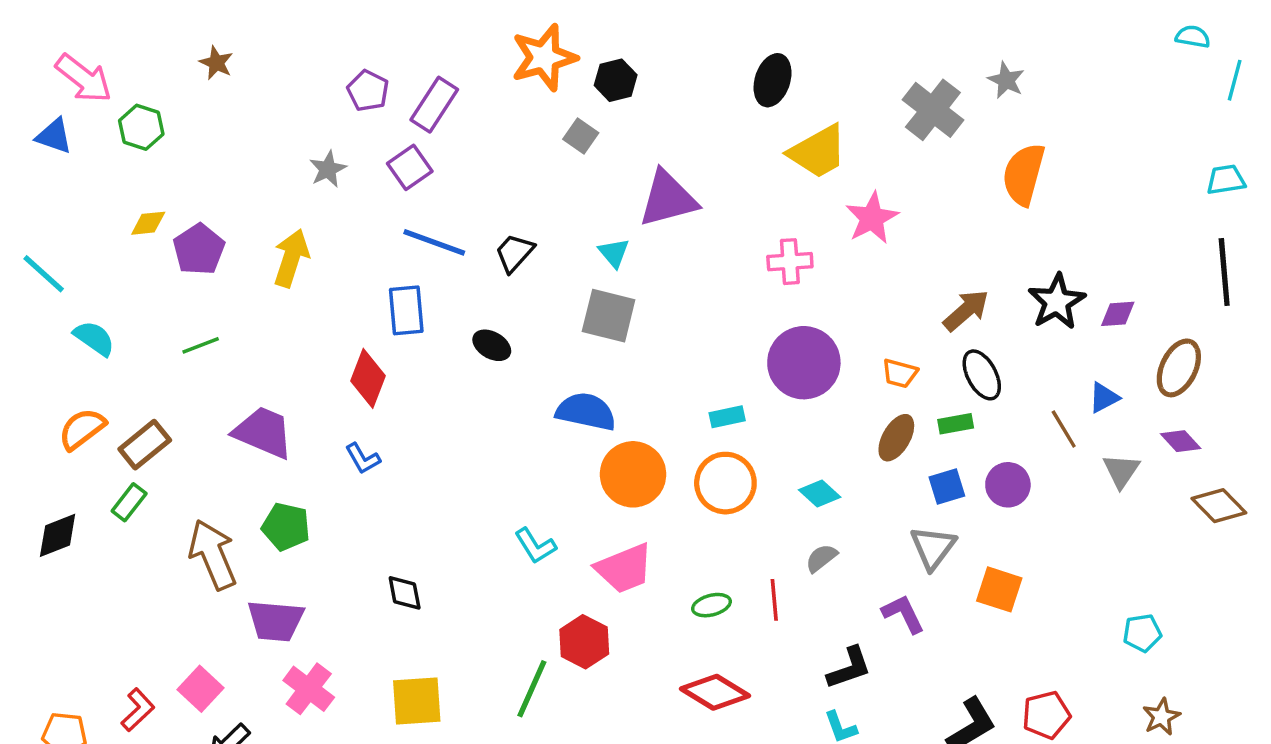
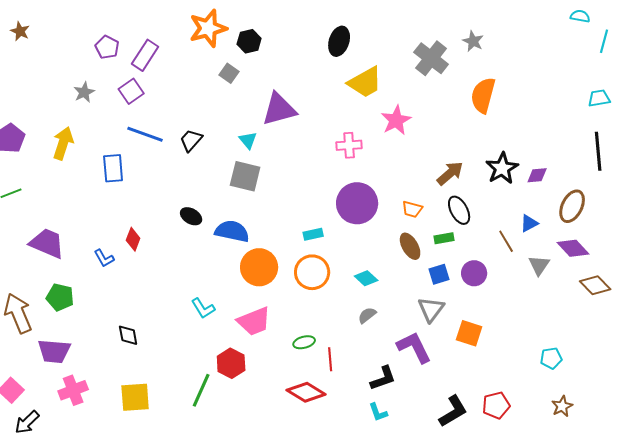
blue rectangle: (406, 310) -> (113, 168), moved
black ellipse: (492, 345) -> (191, 216), moved
red diamond: (368, 378) -> (133, 239), moved, size x0.7
brown ellipse: (896, 438) -> (410, 246), turned -60
purple diamond: (1181, 441) -> (573, 248), size x1.4
red line: (774, 600) -> (330, 359), moved
purple L-shape: (903, 614) -> (414, 347), size x1.4
pink cross: (309, 689) -> (73, 390), turned 32

